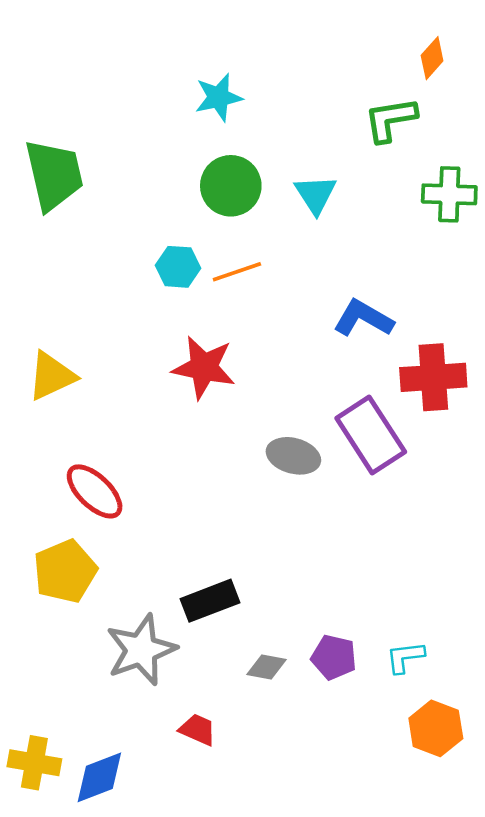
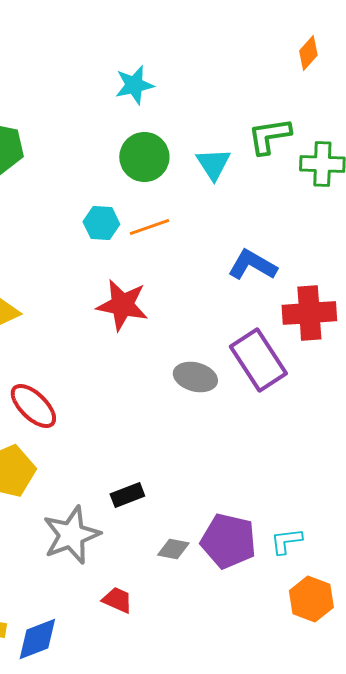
green L-shape: (390, 119) -> (269, 136), moved
black rectangle: (210, 601) -> (127, 495), size x0.7
purple pentagon: (334, 657) -> (228, 541), size x1.5

